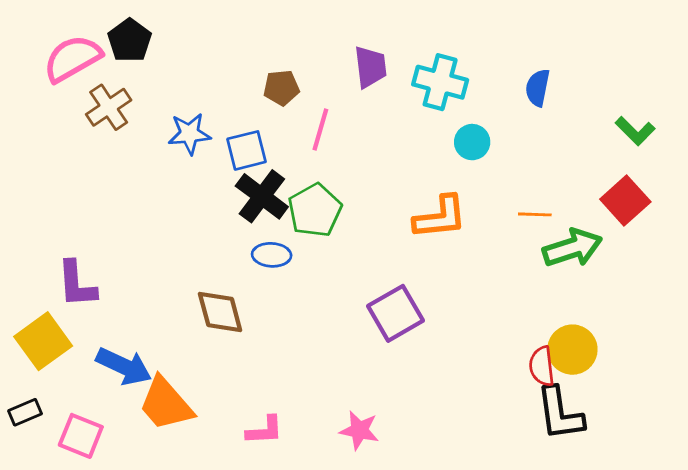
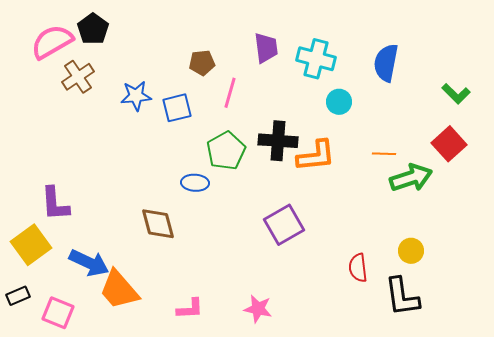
blue semicircle: (538, 88) -> (386, 63), size x1.4
black cross: (262, 196) -> (278, 141), moved, turned -33
yellow circle: (572, 350) -> (411, 251), size x0.7
red semicircle: (542, 366) -> (358, 268), moved

